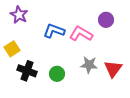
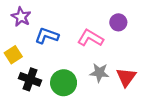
blue L-shape: (54, 31) -> (47, 36), moved
green circle: (57, 74) -> (64, 83), size x1.5

